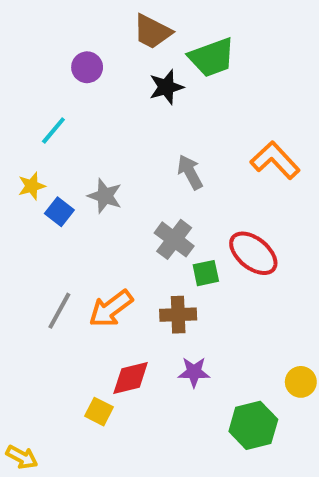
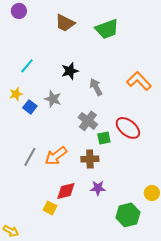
brown trapezoid: (152, 32) -> (65, 23), moved
purple circle: (87, 67) -> (19, 11), moved
black star: (166, 87) -> (70, 71), moved

